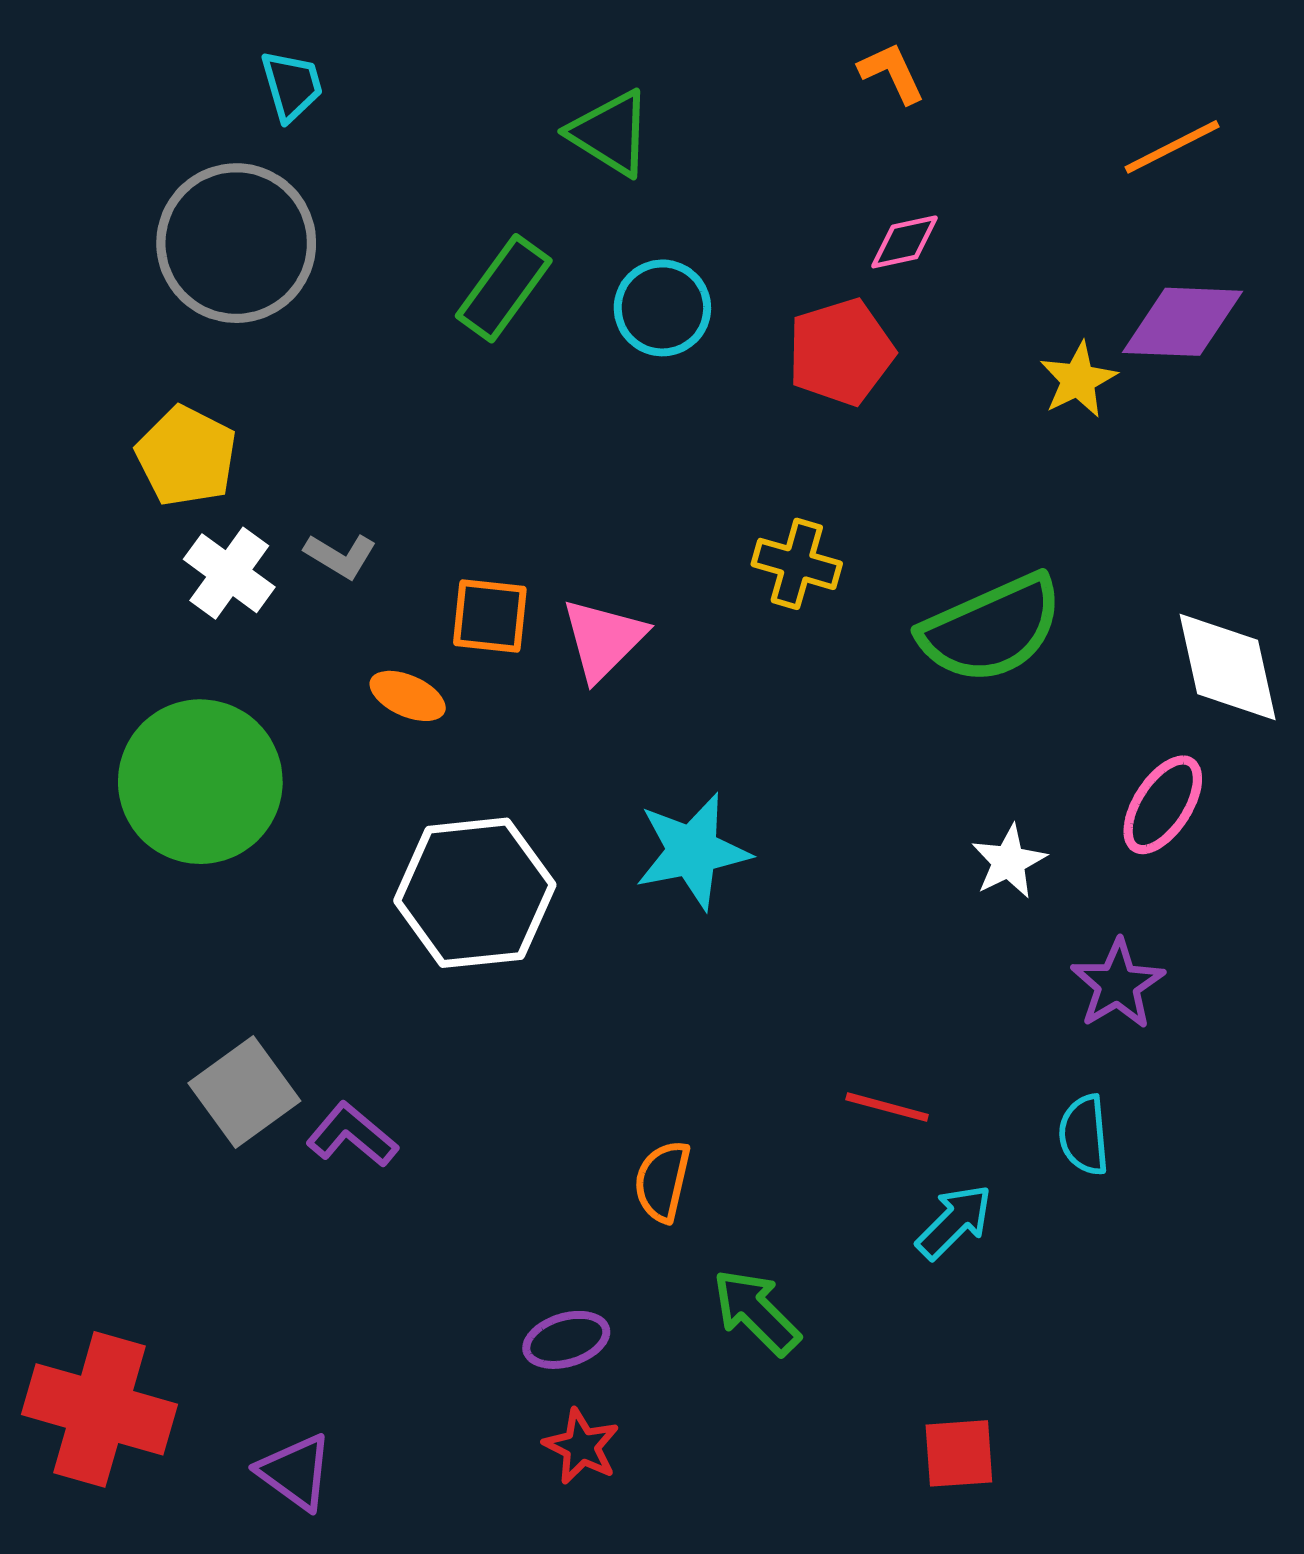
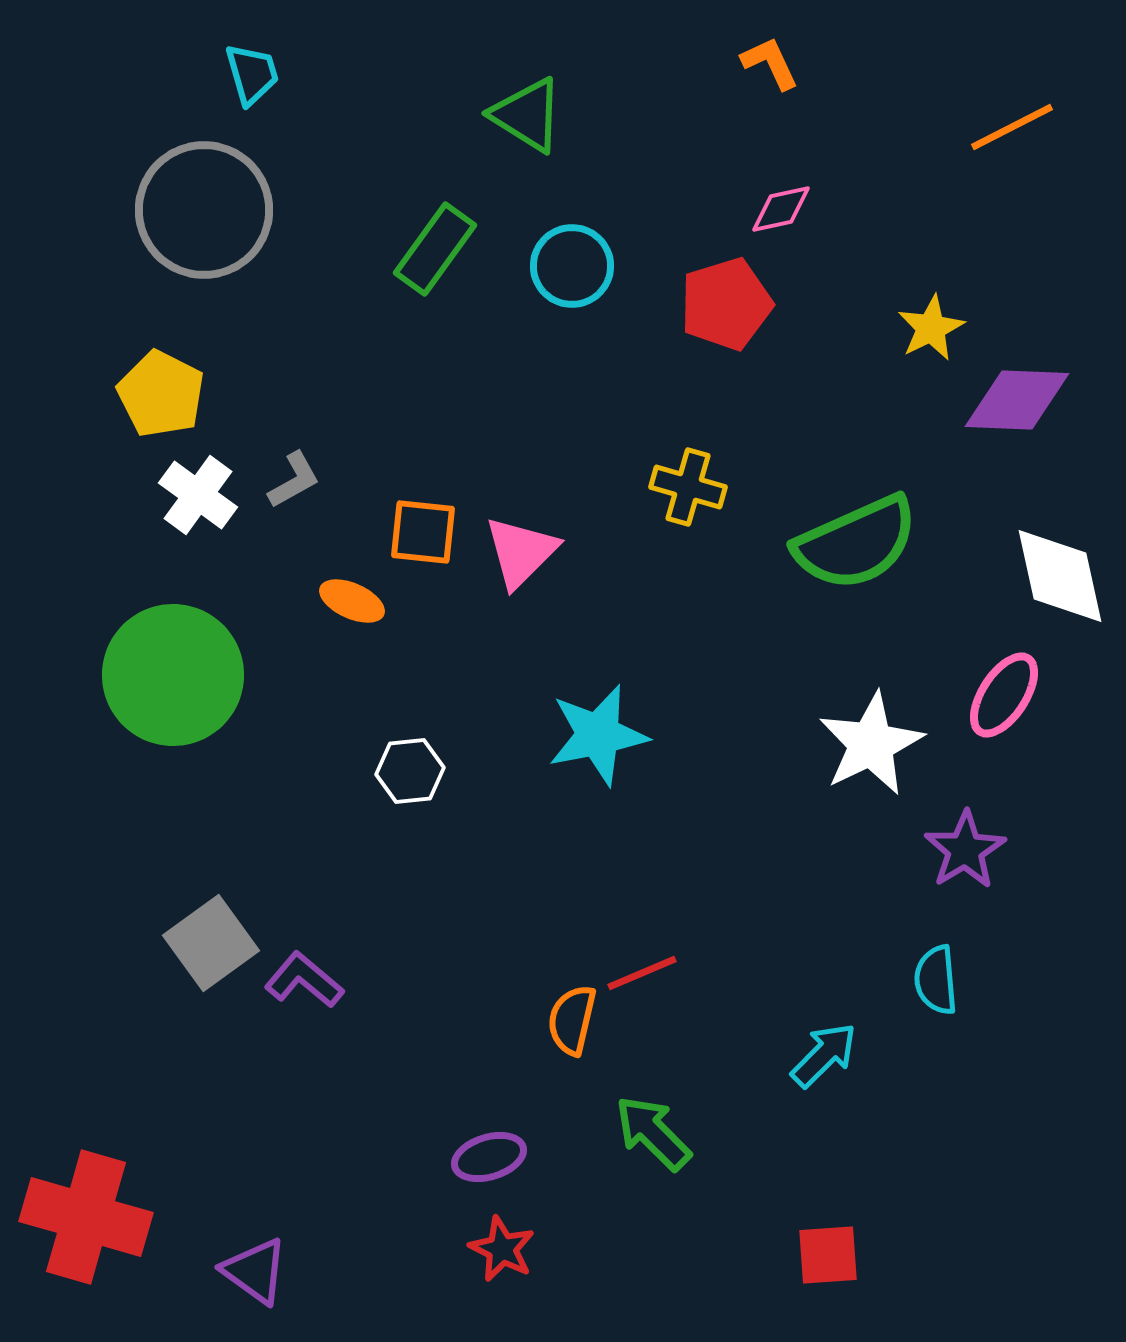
purple diamond: (1182, 322) -> (1017, 400), moved
gray L-shape: (340, 556) -> (294, 480), turned -60
white star: (1009, 862) -> (871, 744), size x1.6
white hexagon: (475, 893) -> (410, 771), size x0.5
red line: (887, 1107) -> (642, 973), moved, turned -38

